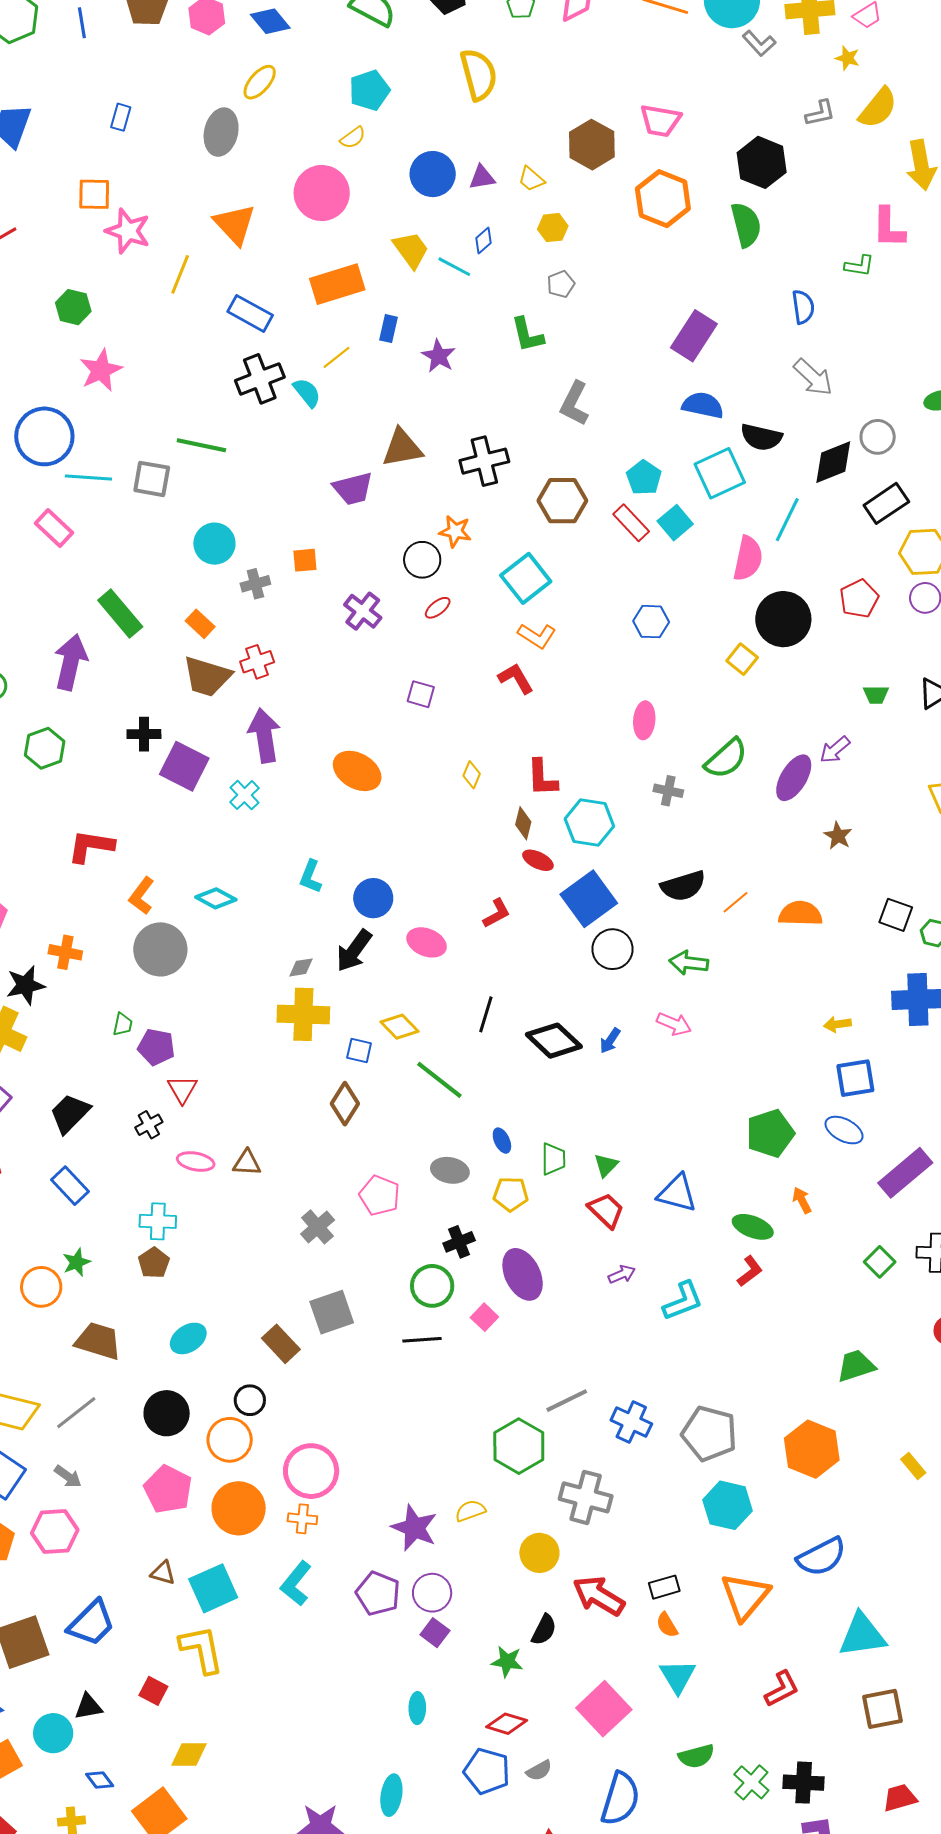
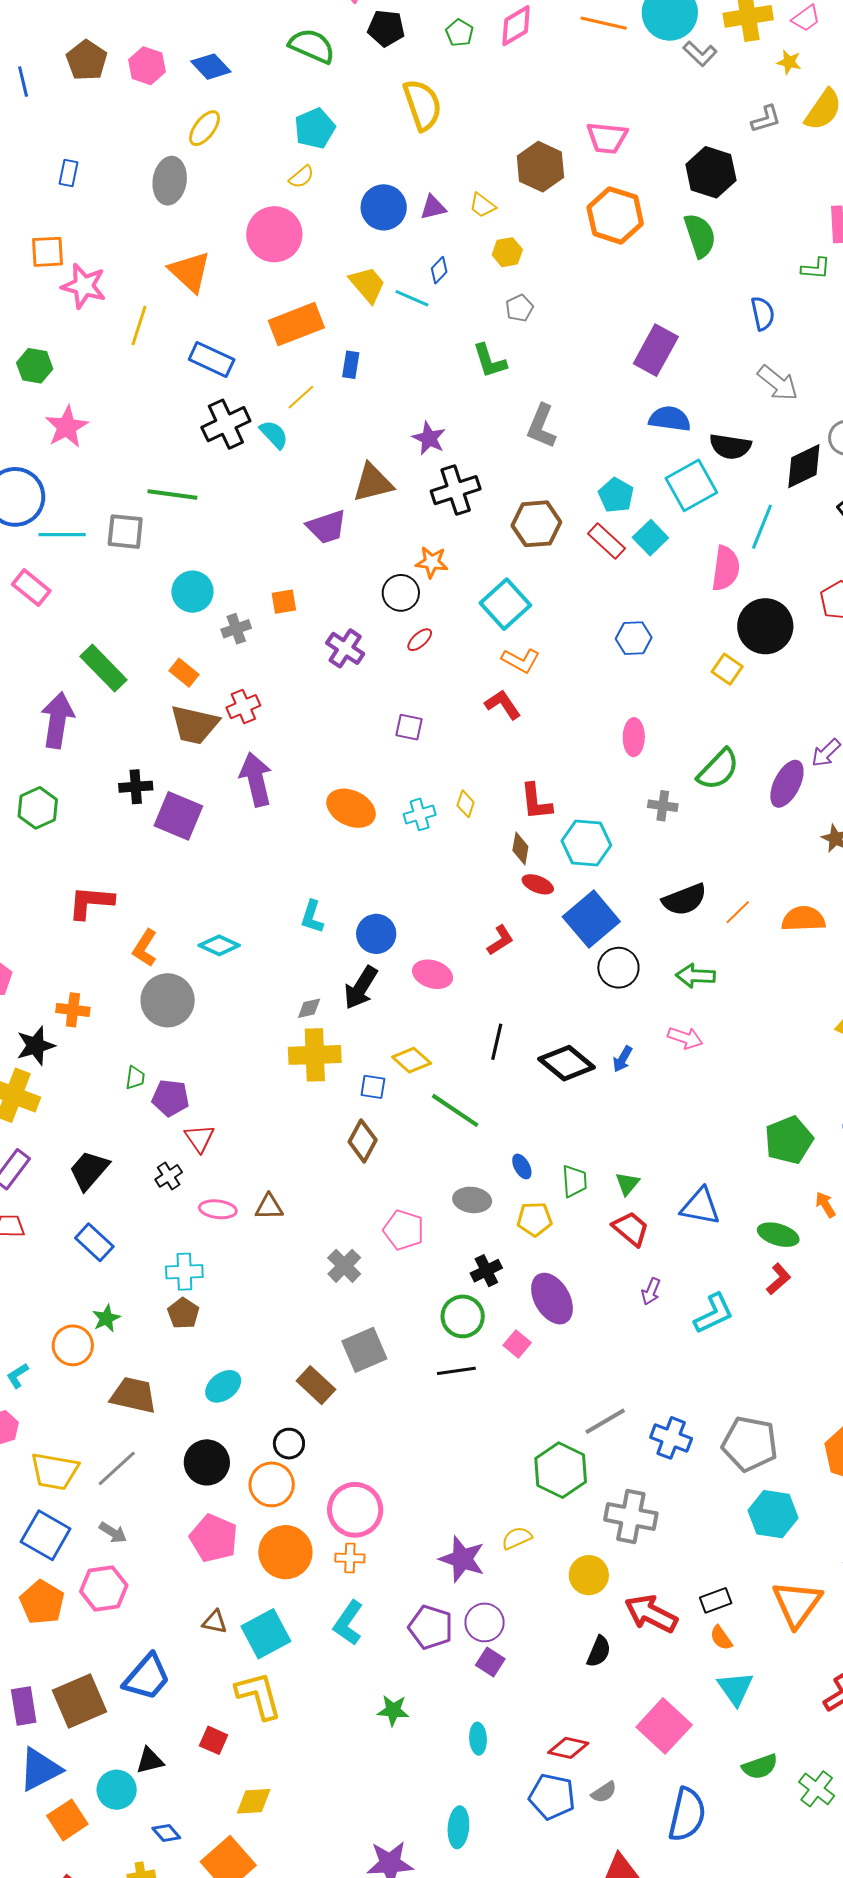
purple star: (439, 356) -> (429, 438), moved
cyan cross: (245, 795) -> (420, 814), moved, turned 32
purple arrow: (622, 1274) -> (651, 1291), turned 140
green star: (507, 1662) -> (393, 1710), moved

